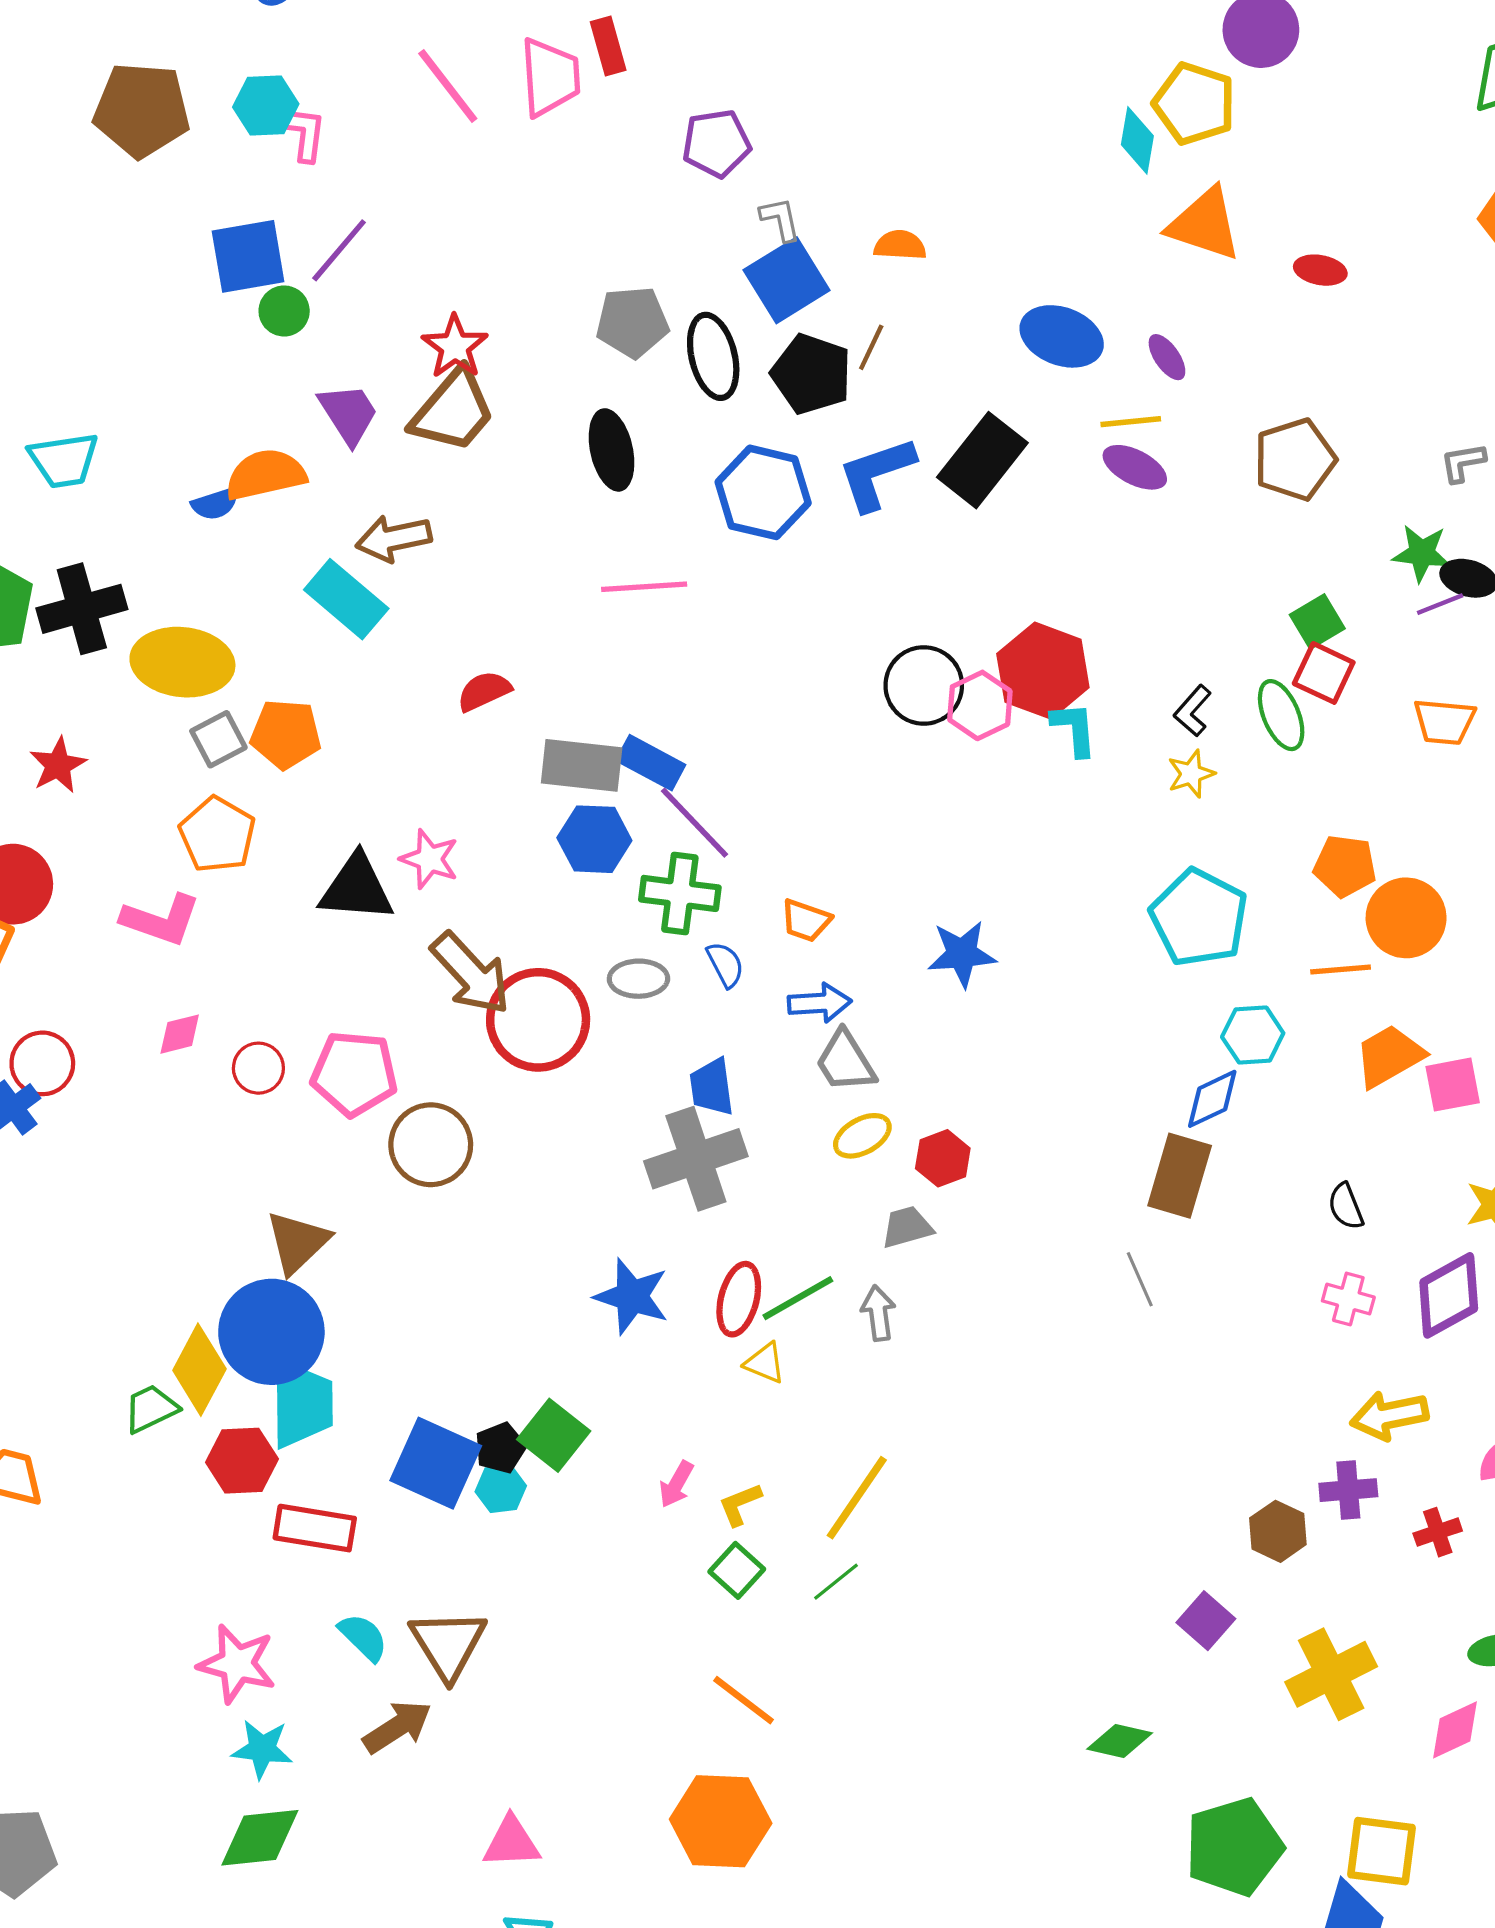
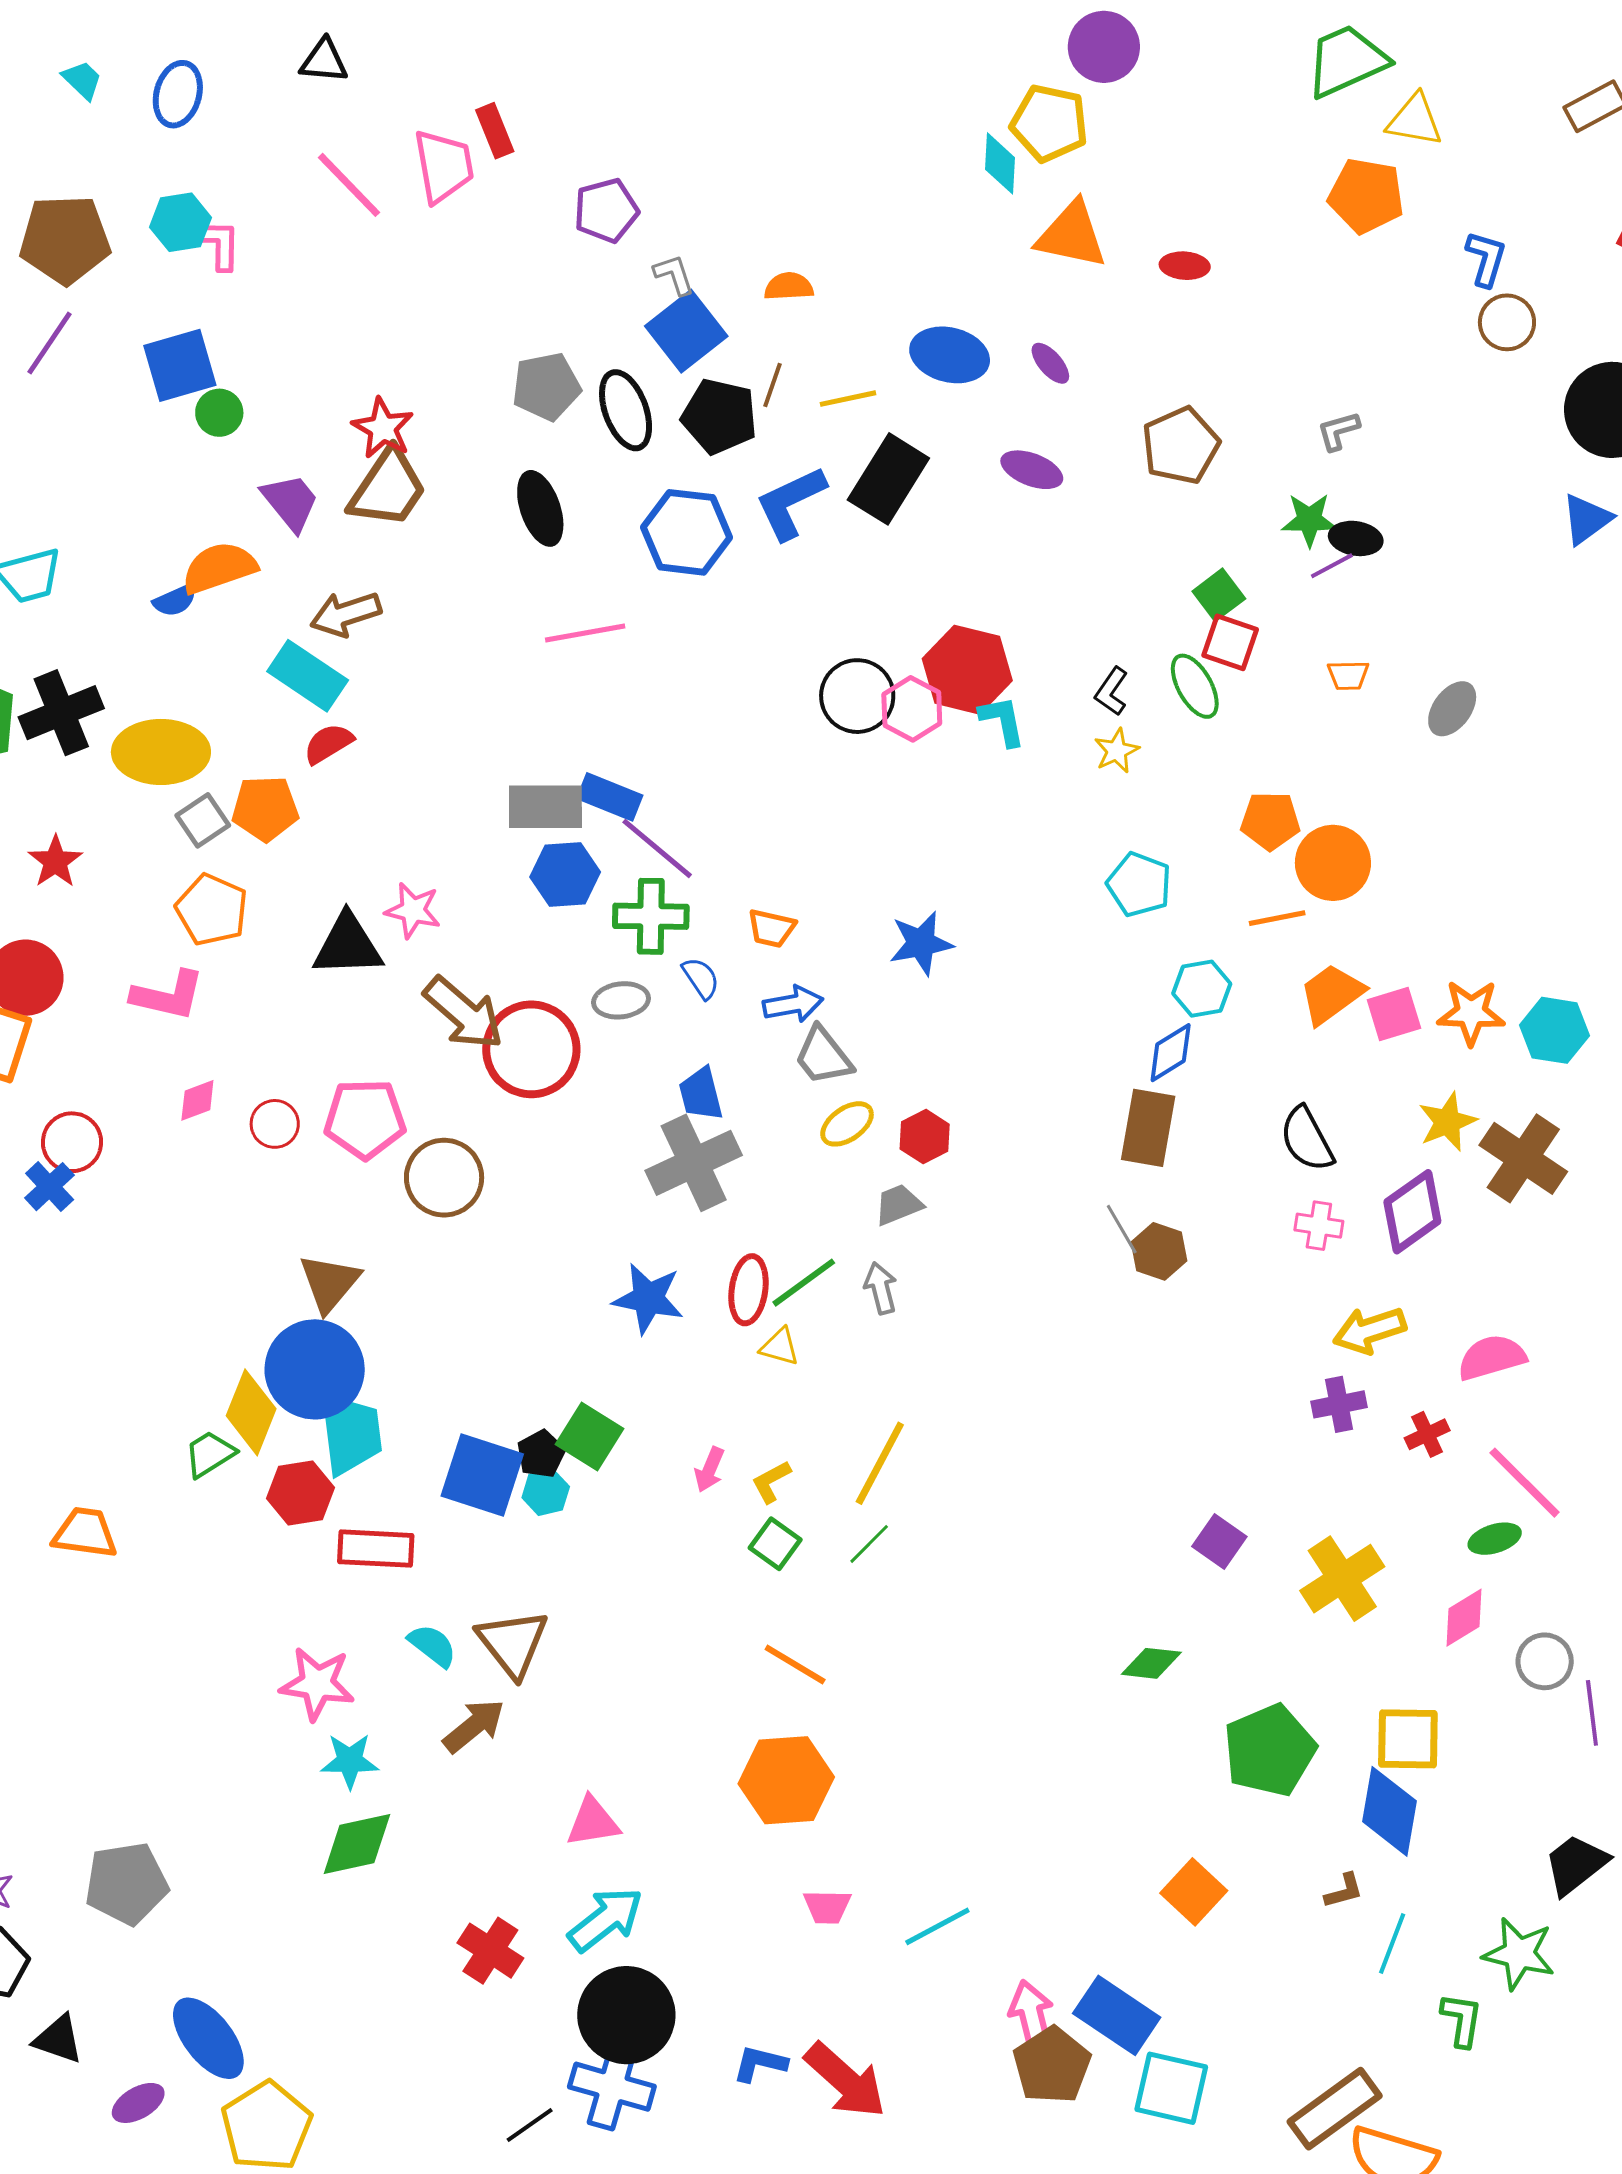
purple line: (339, 250) -> (49, 343), moved
yellow line: (1131, 422) -> (848, 399), moved
red semicircle: (484, 691) -> (328, 744), moved
orange trapezoid: (1444, 722) -> (1348, 675), size x0.7
cyan pentagon: (1199, 918) -> (1139, 884), size x0.7
black semicircle: (1346, 1206) -> (1307, 1139), size x1.5
brown hexagon: (1278, 1531) -> (1159, 1251), moved

